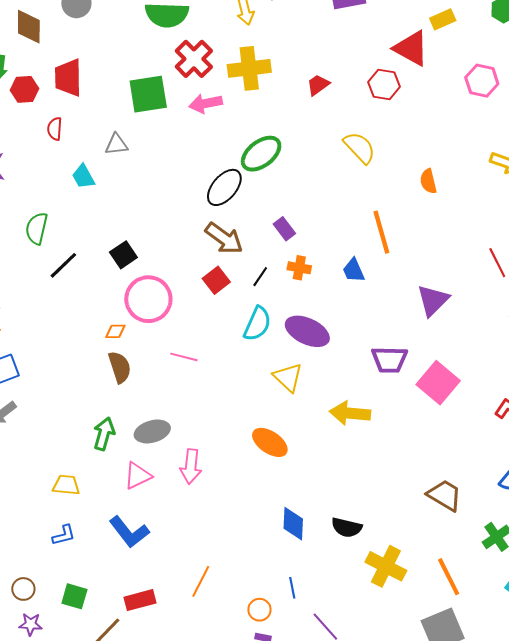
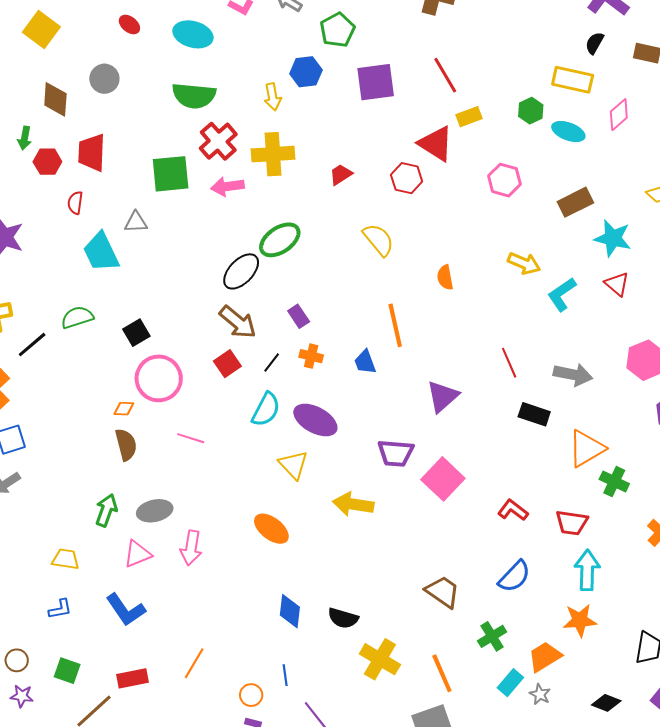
cyan trapezoid: (83, 177) -> (101, 252), size x1.6
green semicircle: (37, 228) -> (77, 317), moved, turned 56
black line: (63, 265) -> (32, 345), moved

